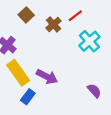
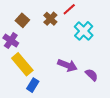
brown square: (26, 15) -> (22, 20), moved
purple arrow: (47, 77) -> (67, 65), moved

